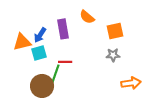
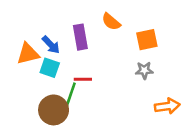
blue arrow: (40, 35) -> (51, 45), turned -77
cyan square: (39, 53) -> (50, 68), turned 35

